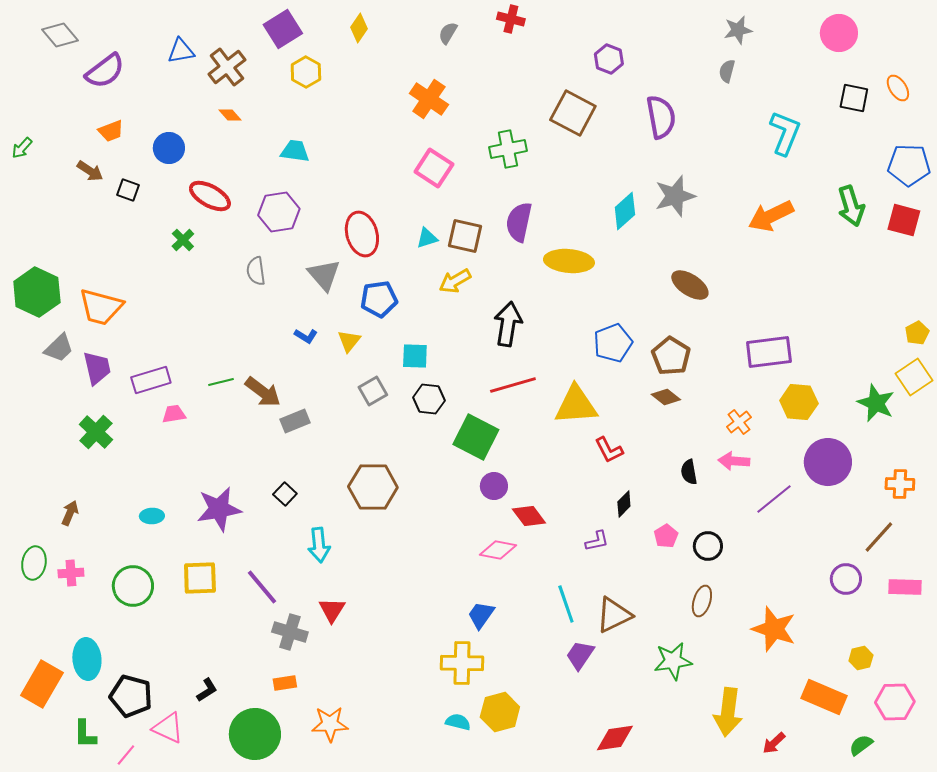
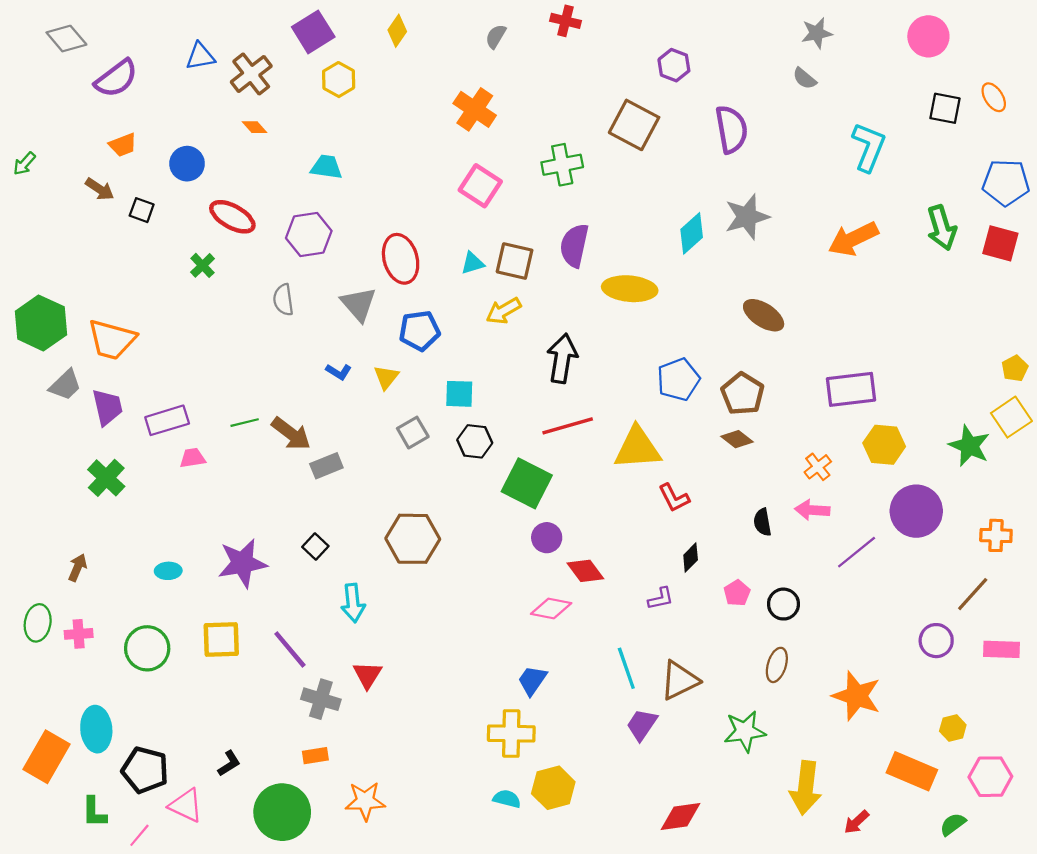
gray semicircle: (727, 71) -> (805, 78), turned -65

